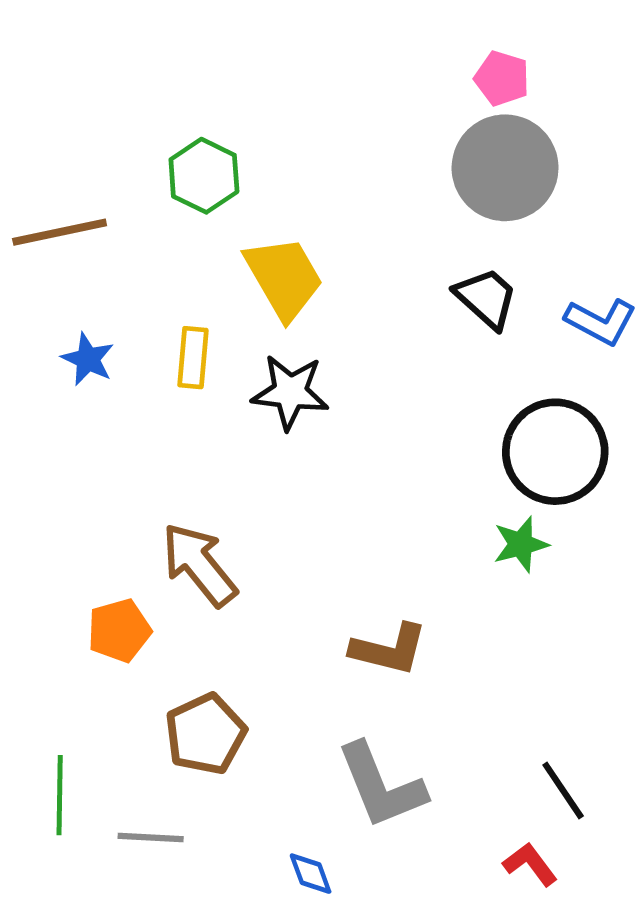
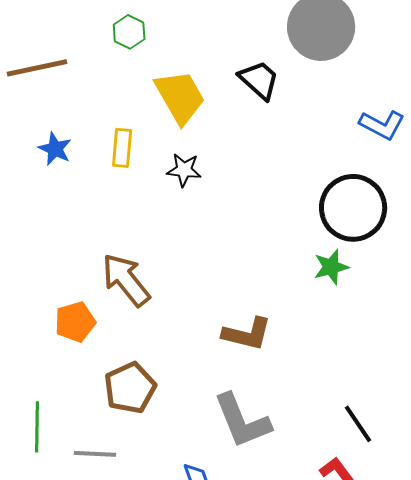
green hexagon: (204, 176) -> (129, 32), size x0.7
black trapezoid: (486, 298) -> (259, 80), moved
black star: (290, 392) -> (184, 170), size x0.7

